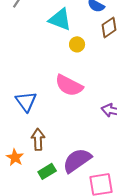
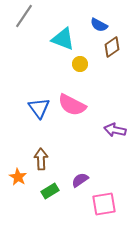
blue triangle: (26, 101) -> (39, 108), moved
purple semicircle: (77, 160) -> (80, 180), size x0.6

